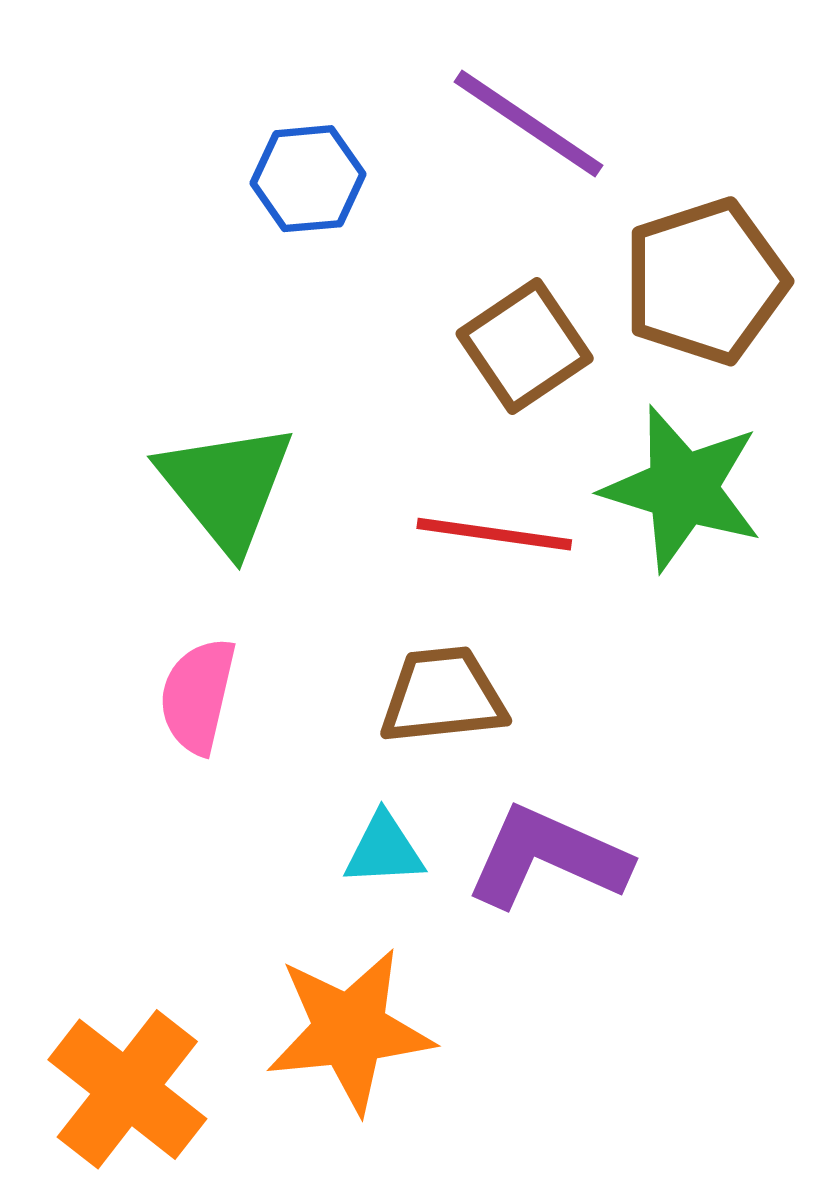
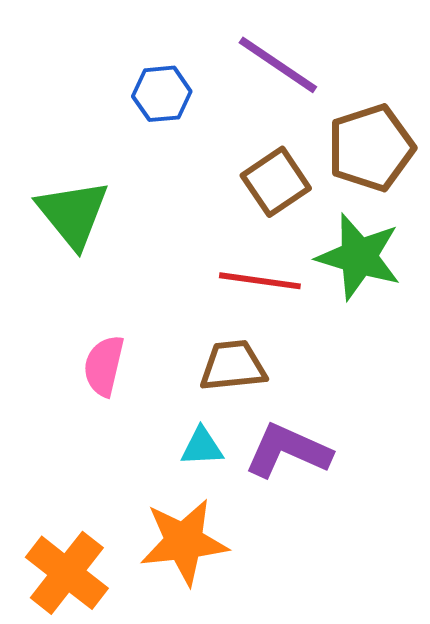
green triangle: (226, 487) -> (73, 214), moved

